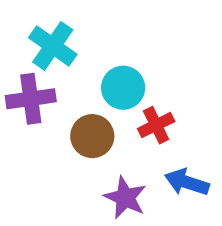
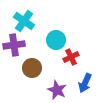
brown circle: (92, 136) -> (32, 68), moved
blue arrow: (187, 182) -> (85, 83), turned -84

